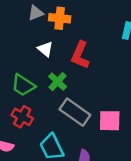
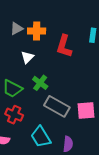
white triangle: (45, 49) -> (27, 57), turned 40
red L-shape: (80, 55) -> (64, 46), moved

